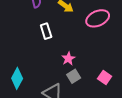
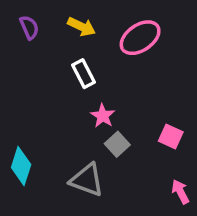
white rectangle: (46, 31) -> (84, 74), moved

